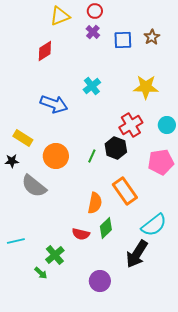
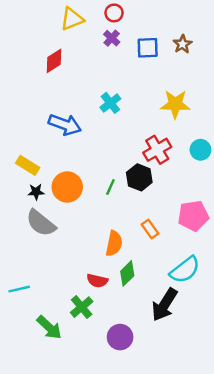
black star: (12, 161) -> (36, 192), moved
pink pentagon: (161, 162) -> (193, 216), moved
orange rectangle: (125, 191) -> (150, 229), size x0.6
green cross: (55, 255) -> (82, 307), moved
green arrow: (41, 273) -> (49, 327), size x1.6

